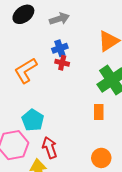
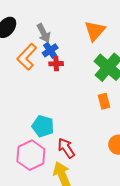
gray arrow: (59, 19) -> (44, 33), moved, turned 96
orange L-shape: (26, 70) -> (27, 57), moved

